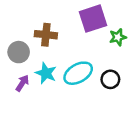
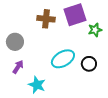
brown cross: (46, 35) -> (46, 19), moved
cyan star: (46, 73) -> (37, 85), moved

